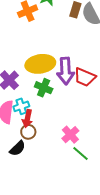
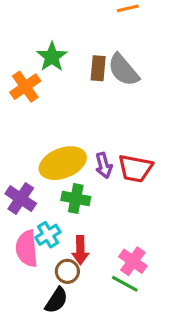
purple arrow: (65, 71) -> (104, 165), size x0.6
red arrow: (27, 119) -> (80, 250), moved
green line: (80, 153) -> (125, 284), moved

